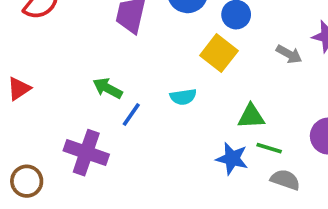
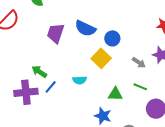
green line: (269, 148) -> (140, 87), moved
purple cross: (86, 153) -> (26, 92), moved, turned -30

